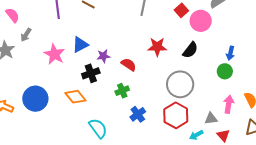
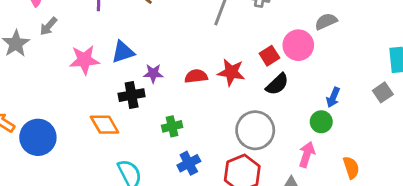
red square: (181, 10) -> (269, 56), moved
pink star: (54, 54) -> (84, 60), turned 30
red semicircle: (129, 64) -> (196, 76), moved, turned -49
blue circle: (35, 99) -> (38, 137), moved
pink arrow: (229, 104) -> (307, 154), moved

